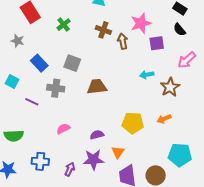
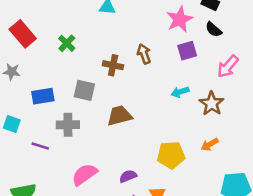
pink star: (141, 23) -> (180, 19), moved
brown cross: (103, 30) -> (113, 65), moved
blue rectangle: (39, 63) -> (43, 96), turned -48
pink semicircle: (63, 129) -> (85, 174), size x1.5

